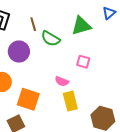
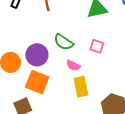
green semicircle: (51, 39) -> (64, 42), moved
purple circle: (19, 51) -> (37, 55), moved

